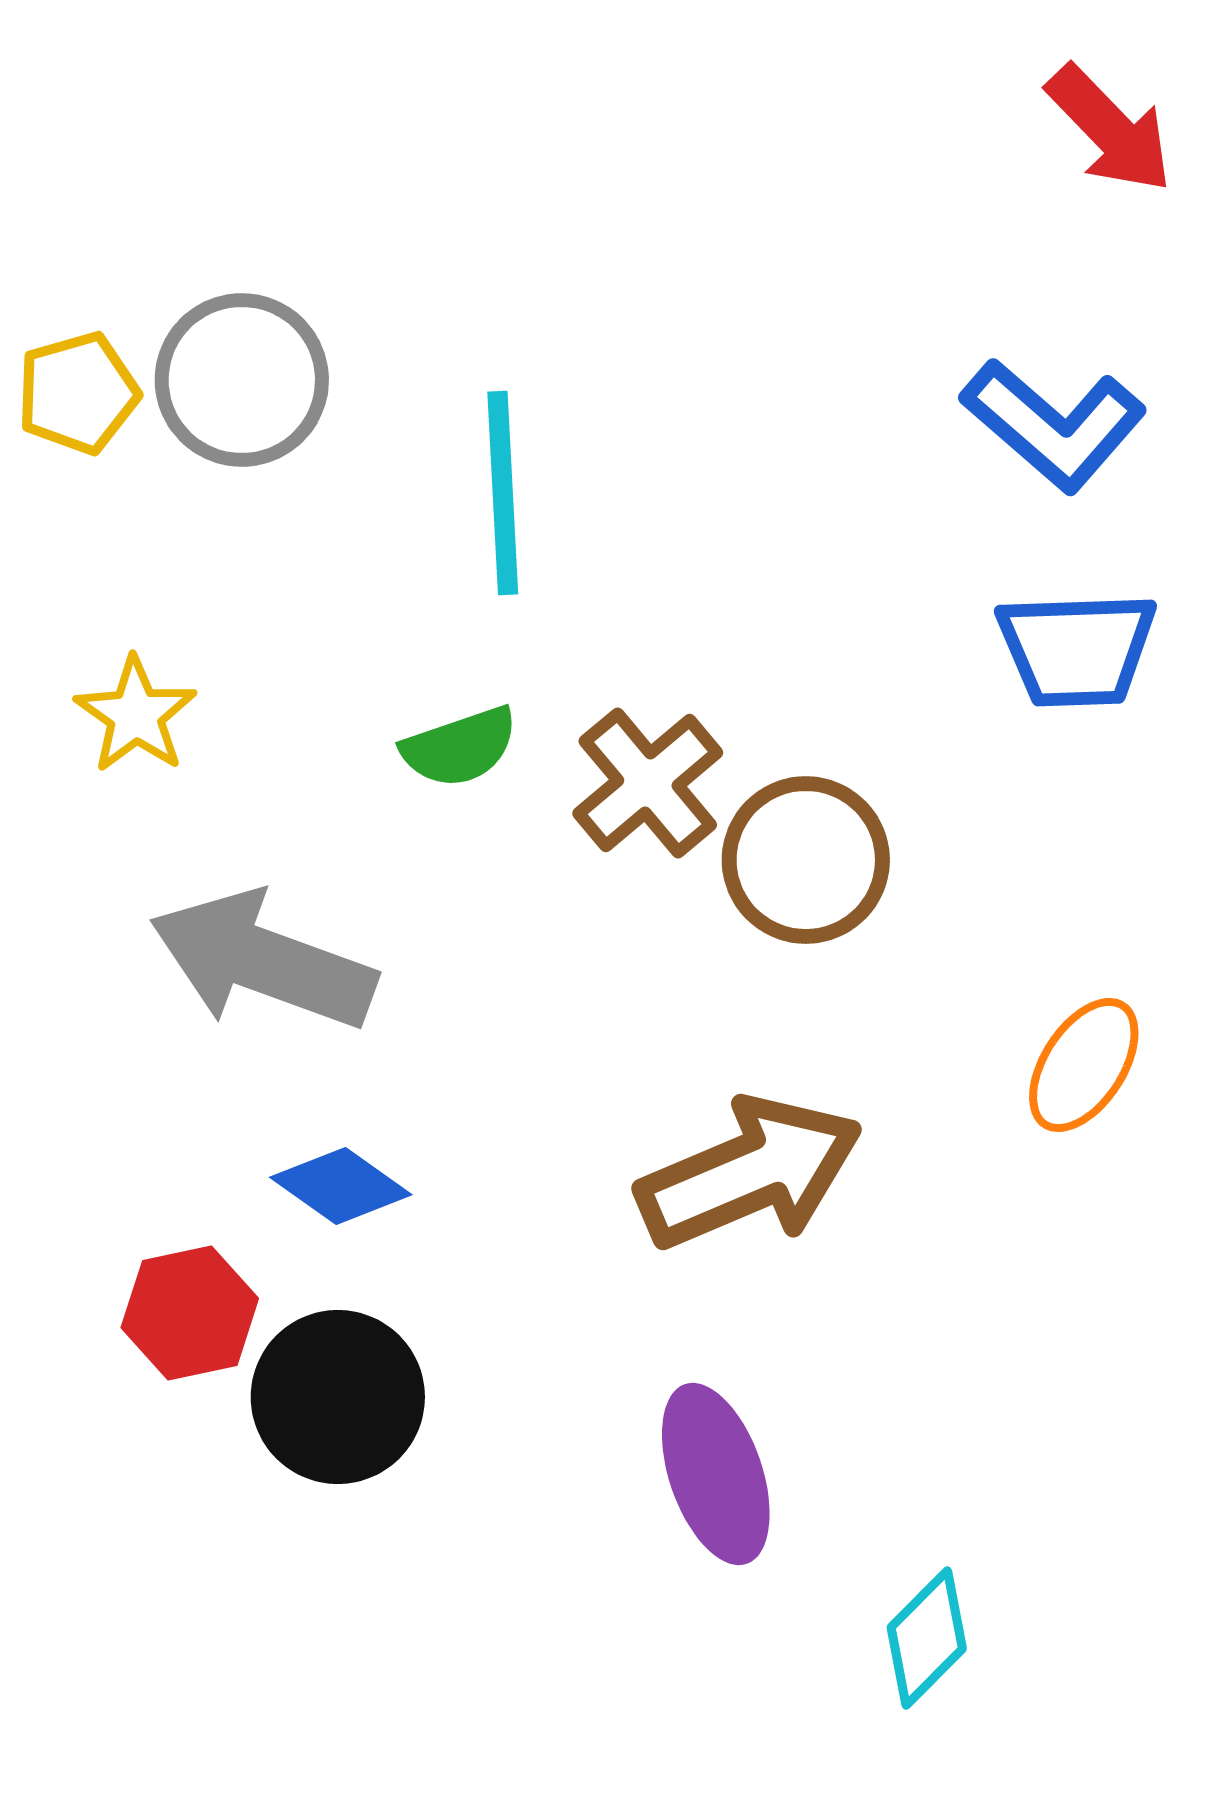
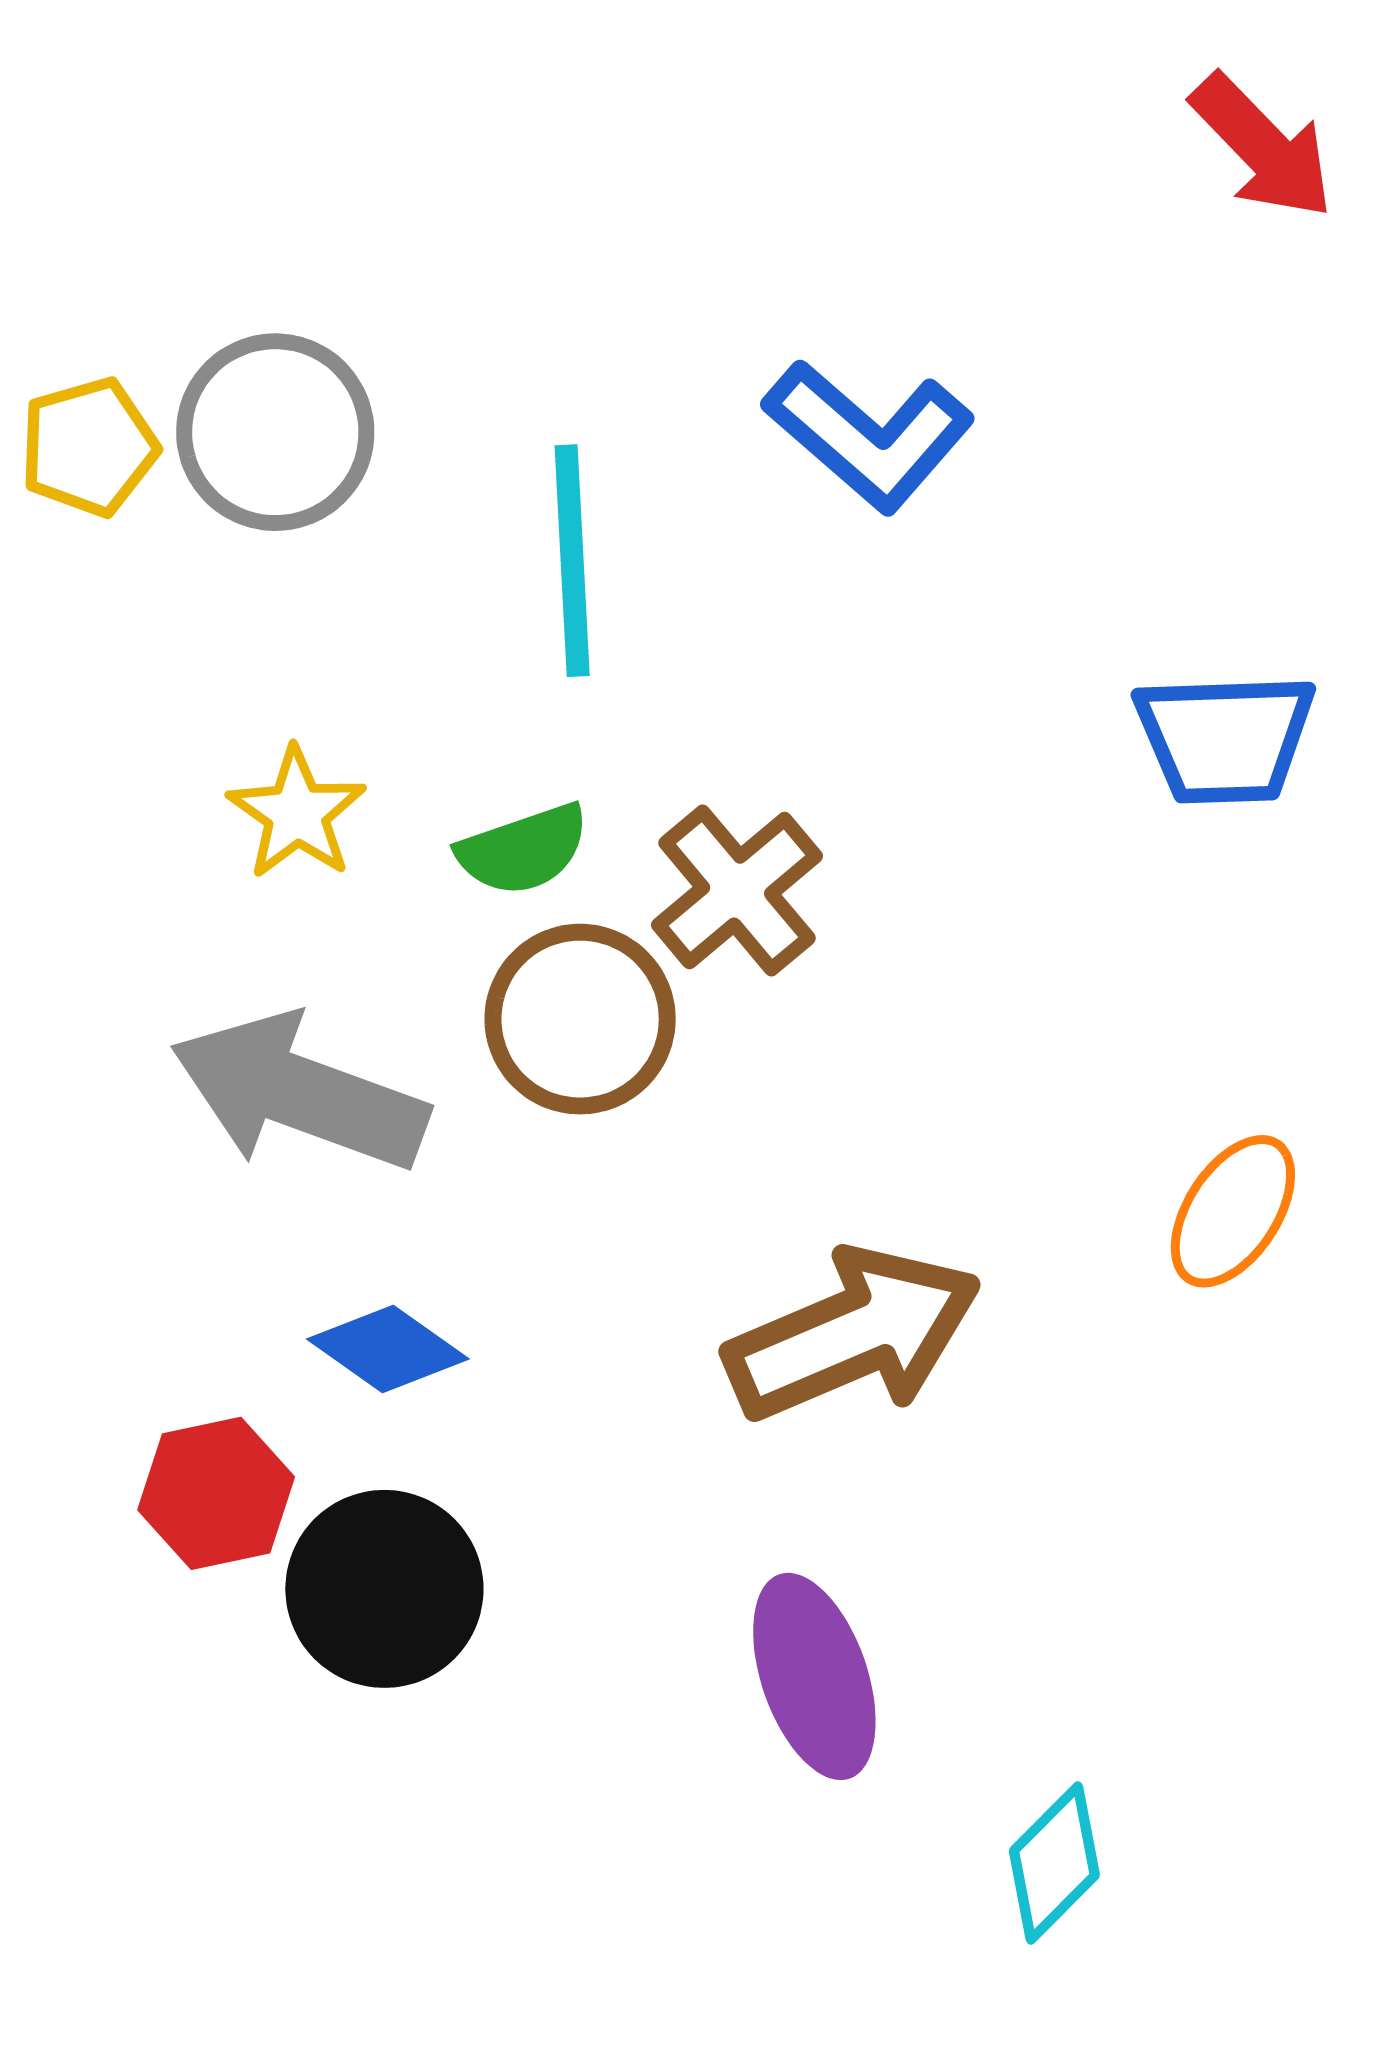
blue L-shape: (1054, 425) -> (869, 436), moved
yellow star: (136, 715) -> (297, 813), moved
brown circle: (806, 860) -> (580, 1019), moved

